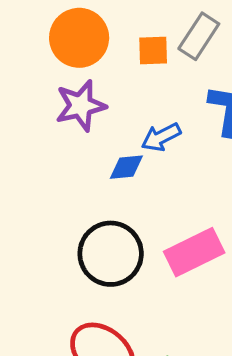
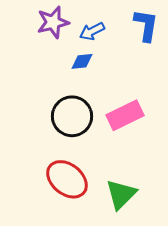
blue arrow: (161, 137) -> (92, 31), moved

